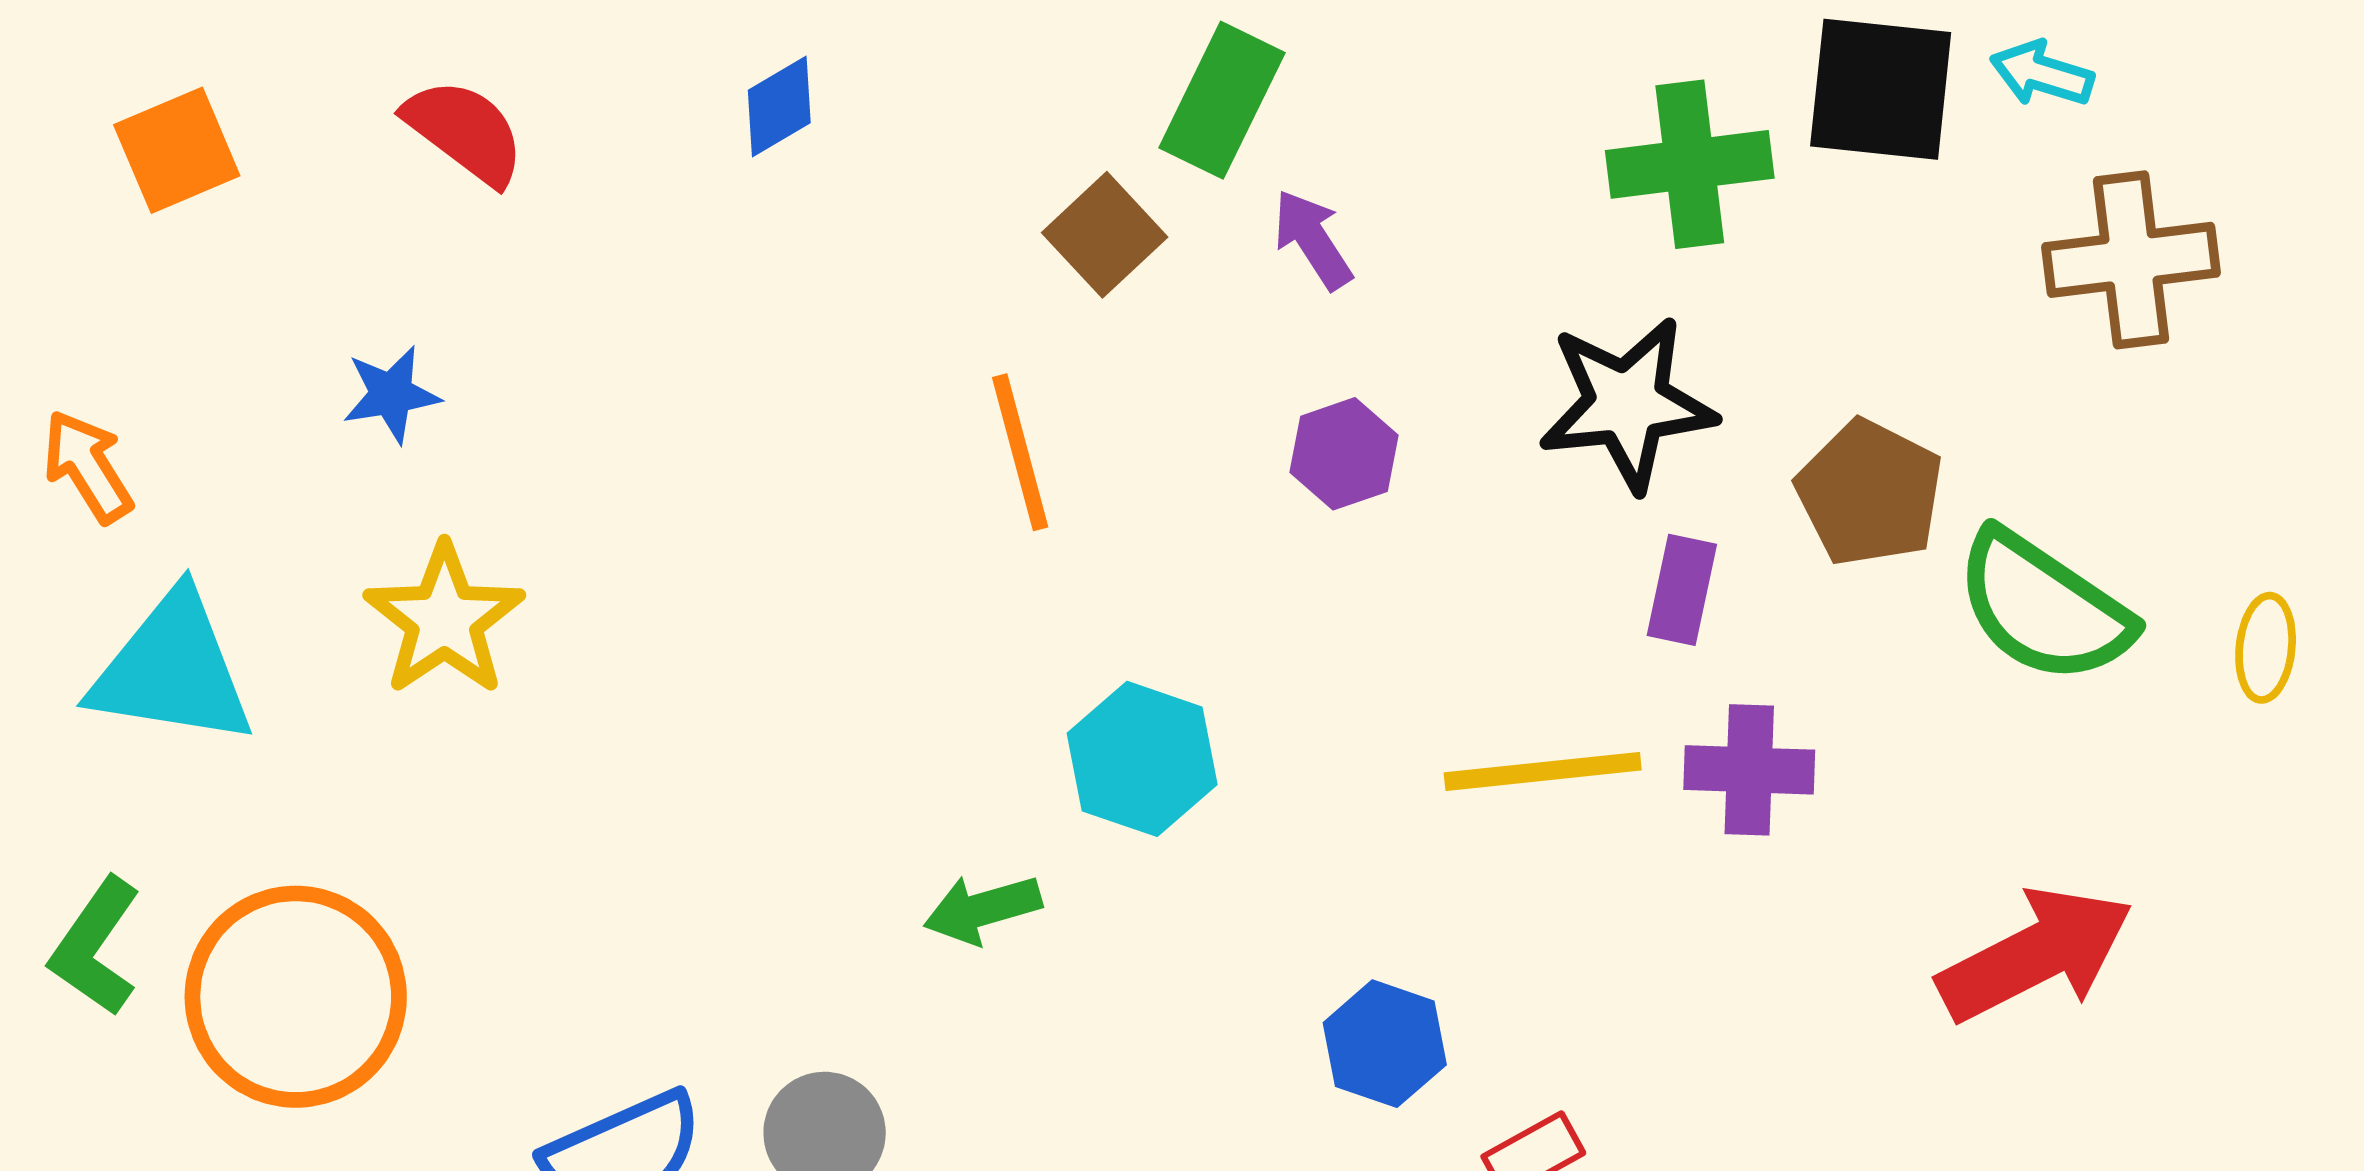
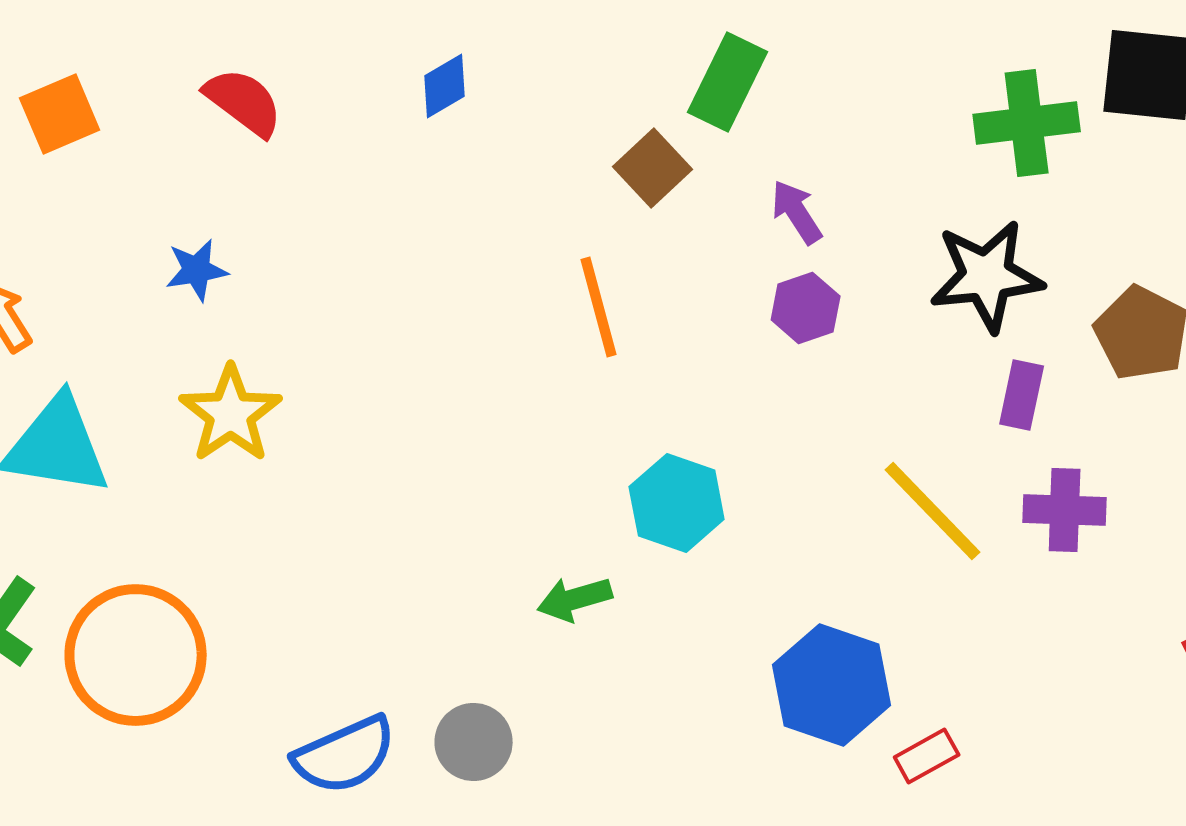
purple arrow: (1313, 239) -> (797, 212), moved
yellow line: (1543, 771) -> (933, 511), turned 52
blue hexagon: (1385, 1044) -> (832, 685), size x1.5

